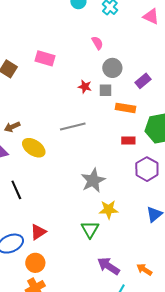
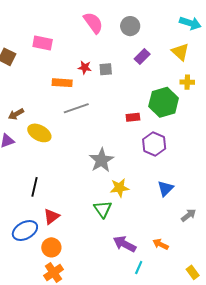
pink semicircle: (97, 43) -> (93, 23), size x1.6
gray circle: (112, 68) -> (130, 26), moved
orange rectangle: (125, 108) -> (62, 83), moved
black line: (16, 190) -> (34, 187), moved, turned 42

